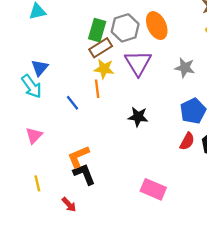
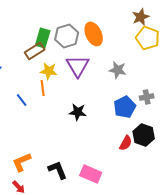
brown rectangle: (101, 48) -> (35, 51), moved
red semicircle: (187, 141) -> (126, 143), moved
orange L-shape: (78, 157) -> (22, 162), moved
black L-shape: (84, 174) -> (58, 170), moved

